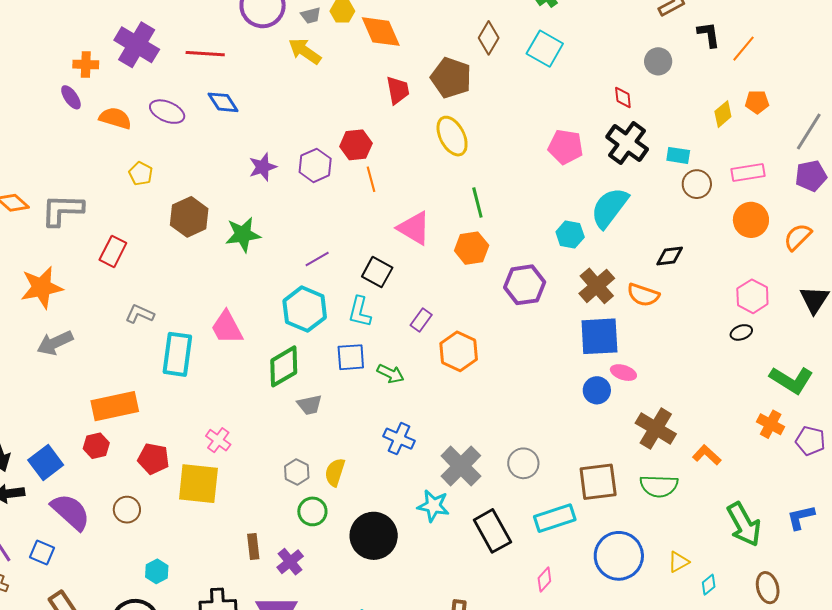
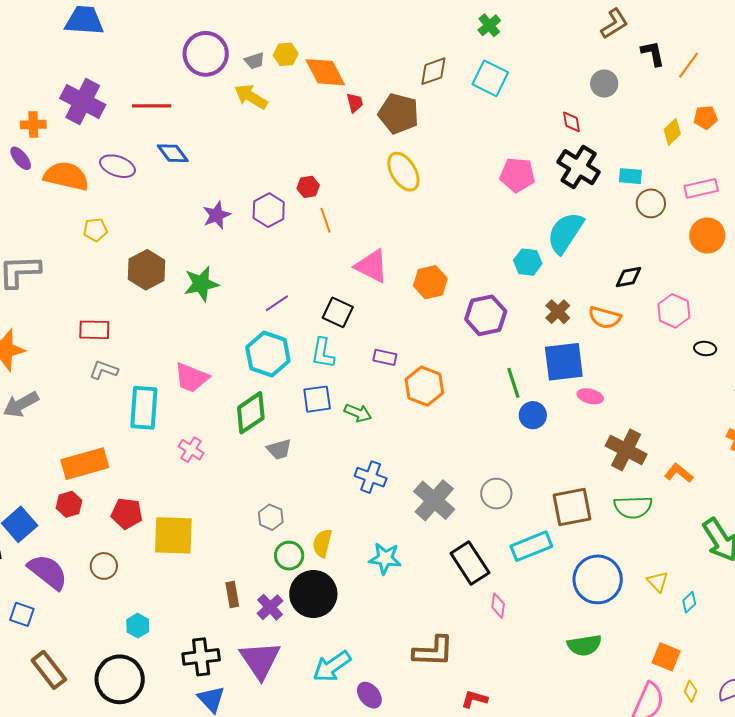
brown diamond: (489, 38) -> (433, 71), turned 44
red trapezoid: (398, 90) -> (355, 103), moved, size x0.7
orange semicircle: (115, 118) -> (66, 176), size x1.4
red hexagon: (356, 145) -> (308, 187), size x0.7
yellow pentagon: (141, 174) -> (95, 230), turned -30
green line: (477, 202) -> (513, 383), moved
red rectangle: (113, 251) -> (94, 330), moved, turned 68
brown cross: (597, 286) -> (558, 312), size x0.7
pink hexagon: (752, 296) -> (674, 311), moved
purple rectangle: (421, 320) -> (385, 357), turned 70
pink trapezoid: (227, 327) -> (191, 378), turned -36
black ellipse: (741, 332) -> (705, 348), turned 30
blue circle: (597, 390) -> (533, 415), moved
pink cross: (218, 440) -> (191, 450), moved
yellow semicircle: (335, 472) -> (322, 543), moved
cyan star: (433, 506) -> (385, 558), moved
black circle: (374, 536) -> (313, 594), moved
yellow triangle: (678, 562) -> (658, 582), turned -40
pink diamond: (544, 580) -> (498, 606), moved, turned -30

